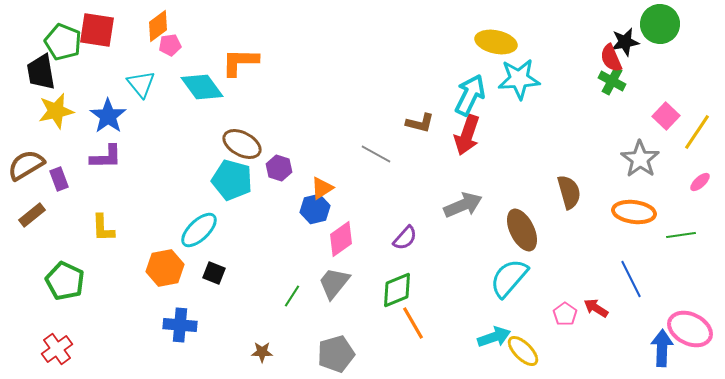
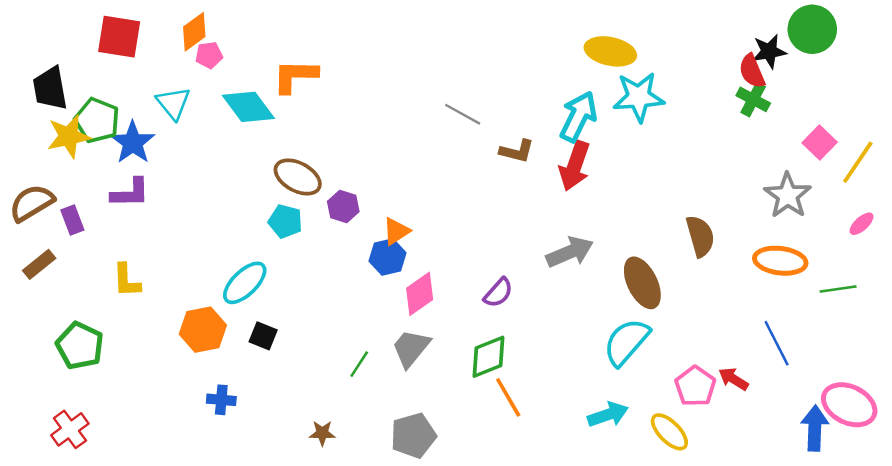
green pentagon: (63, 42) -> (97, 120), moved
gray line: (376, 154) -> (463, 114), moved
cyan pentagon: (232, 180) -> (285, 221), size x0.7
pink pentagon: (565, 314) -> (695, 386), size x1.4
blue cross: (180, 325) -> (221, 400), size x0.7
yellow ellipse: (523, 351) -> (669, 432), moved

